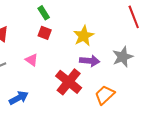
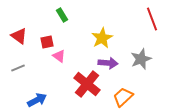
red square: (45, 33) -> (47, 42), moved, turned -32
pink triangle: (32, 60) -> (59, 56), moved

